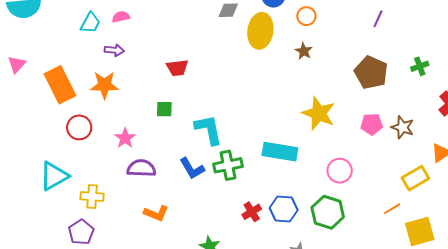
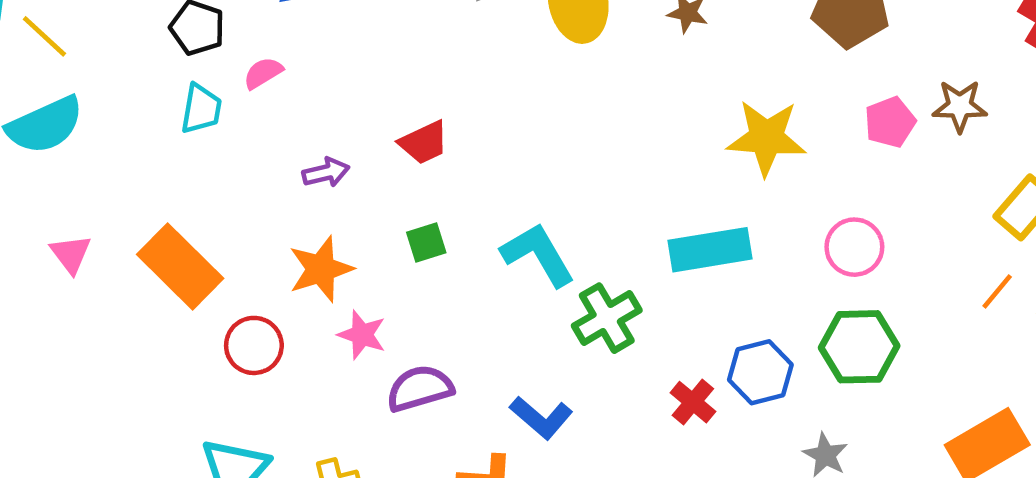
purple arrow: (114, 50) -> (326, 172), moved
orange star: (104, 85) -> (321, 269), moved
blue L-shape: (192, 168) -> (541, 418), moved

